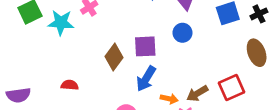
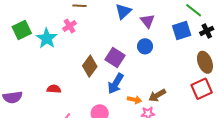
cyan star: (61, 23) -> (47, 38), turned 30
purple square: (145, 46) -> (115, 57), turned 36
red square: (231, 88) -> (202, 89), moved

